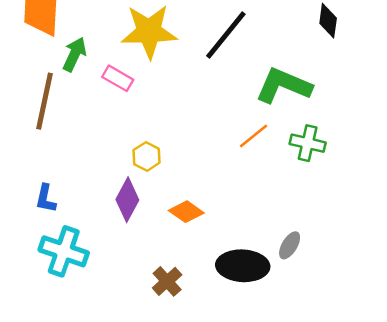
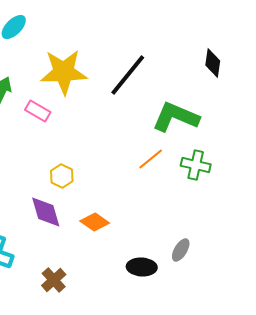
purple diamond: (127, 200) -> (46, 212), turned -45
black ellipse: (243, 266) -> (142, 267), size x0.7
brown cross: (167, 281) -> (54, 280), moved

